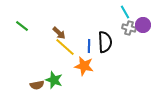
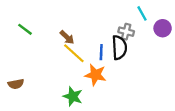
gray cross: (129, 28) -> (126, 32), moved
green star: (54, 80) -> (73, 96), moved
brown semicircle: (37, 85) -> (16, 84), moved

